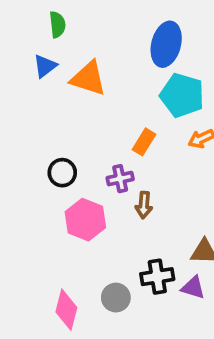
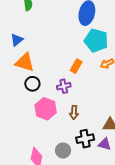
blue triangle: (45, 66) -> (17, 40), moved
orange triangle: (88, 78) -> (25, 62), moved
brown arrow: (144, 205) -> (74, 112), moved

